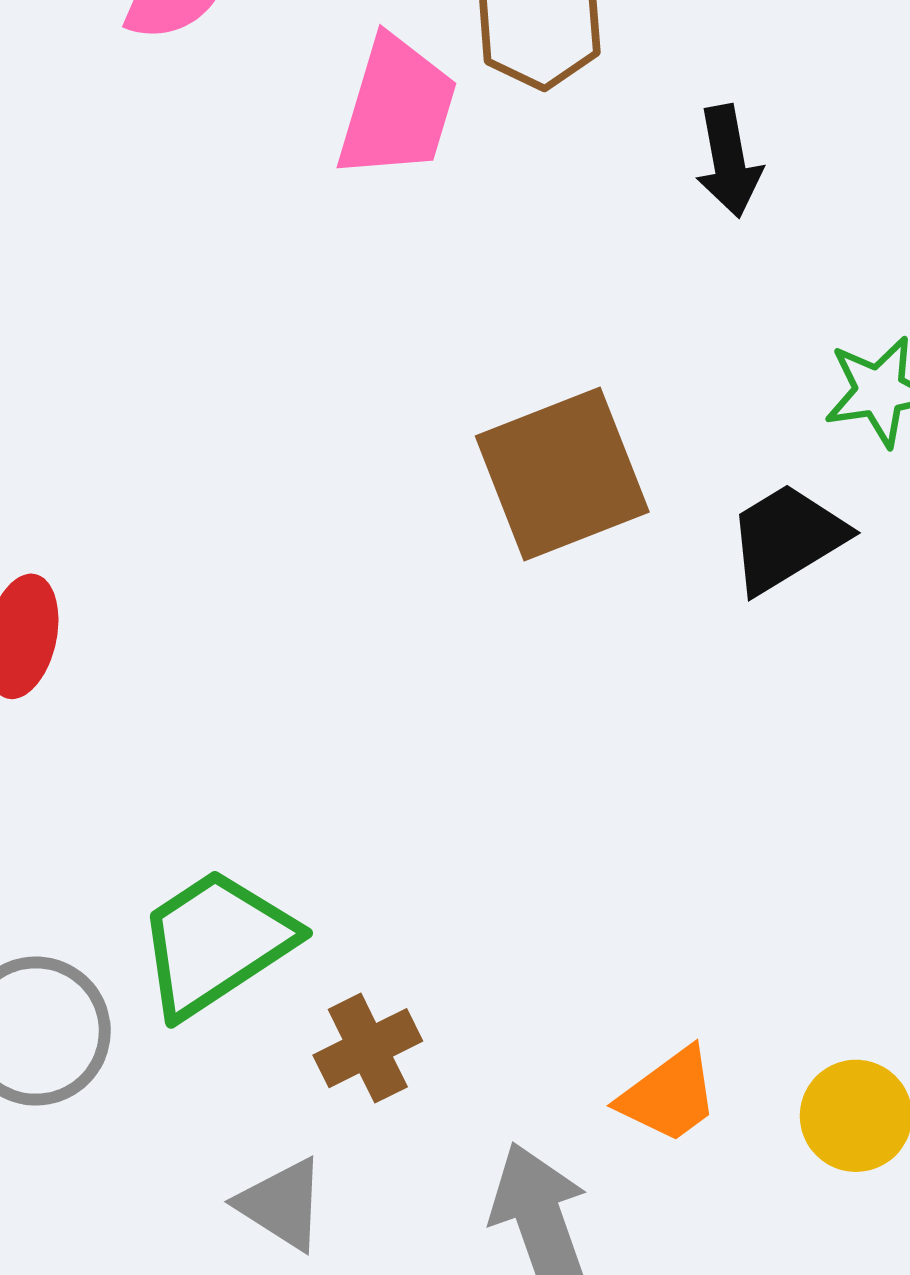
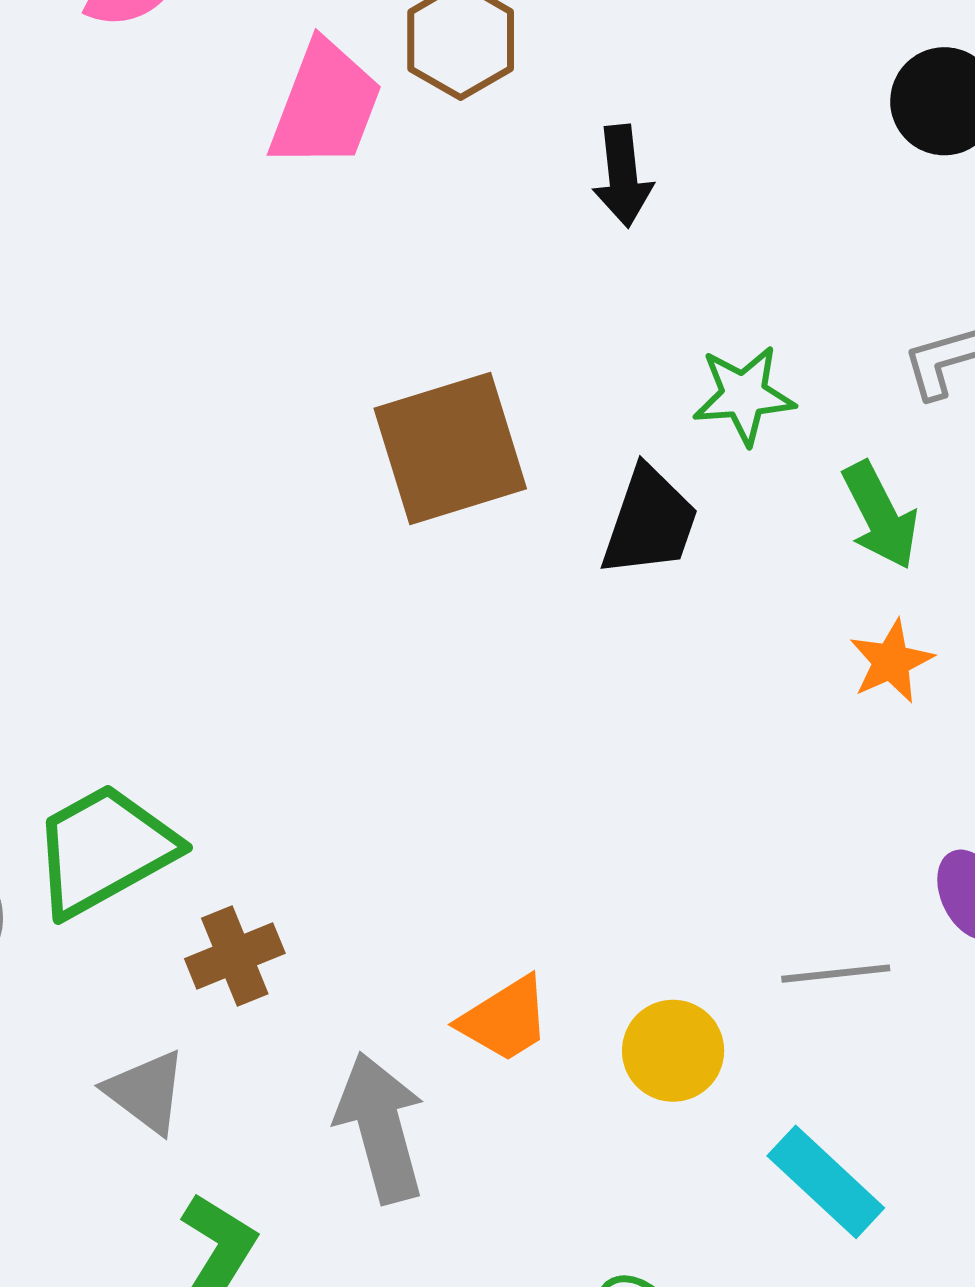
black trapezoid: (787, 538) -> (650, 522), turned 136

